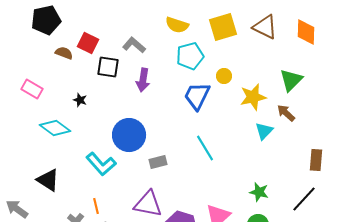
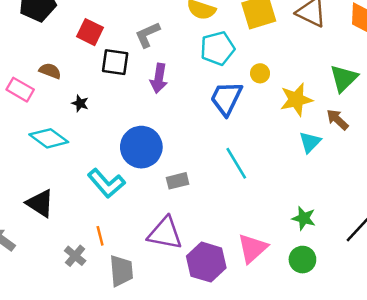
gray L-shape: (134, 45) -> (148, 35), turned -65
brown semicircle: (64, 53) -> (50, 71), moved

